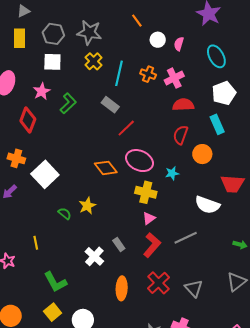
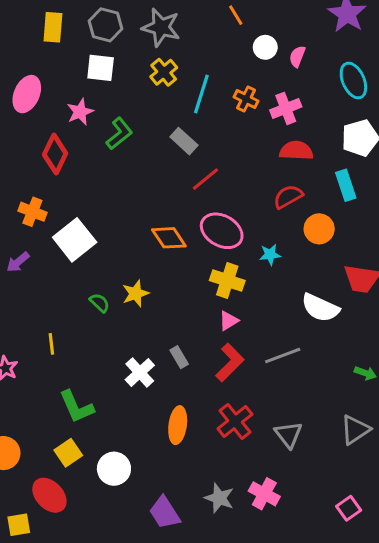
red semicircle: (181, 135) -> (288, 197), turned 36

